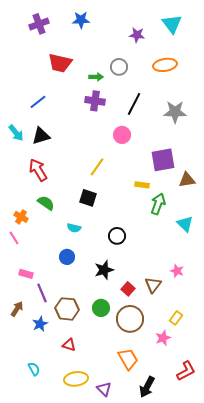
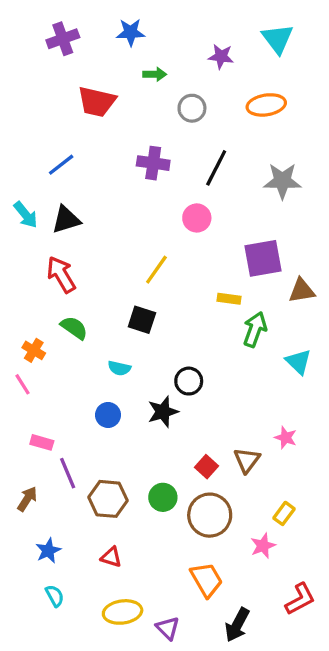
green arrow: (96, 77) -> (155, 74), moved
black star: (104, 270) -> (163, 412), moved
blue star: (40, 324) -> (48, 551), moved

